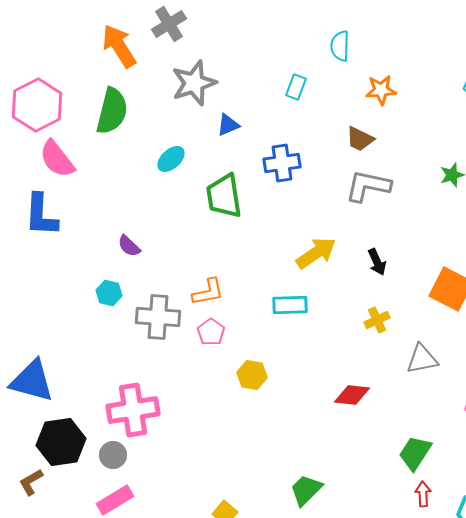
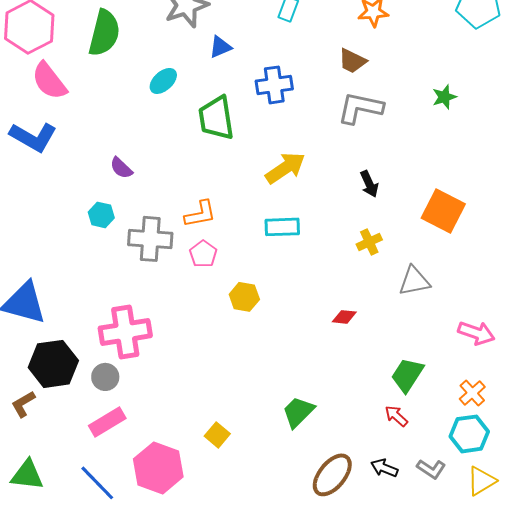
blue L-shape: (41, 215) -> (33, 137), turned -63
yellow arrow: (316, 253) -> (285, 168), moved
red diamond: (352, 395) -> (344, 317), size x0.7
red arrow: (423, 494) -> (396, 416), moved, turned -45

